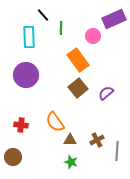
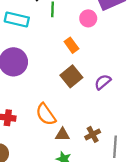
cyan rectangle: (29, 37) -> (17, 20), turned -75
orange rectangle: (78, 60) -> (71, 45), size x0.6

